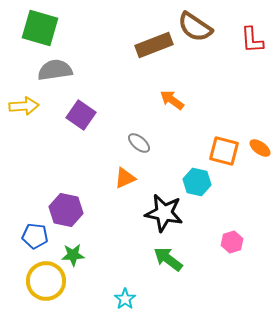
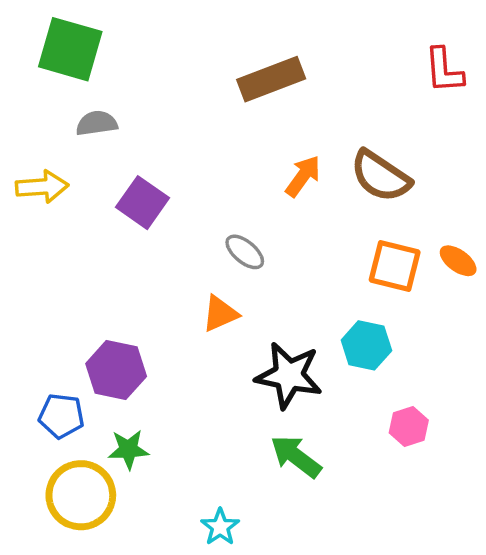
brown semicircle: (195, 27) -> (381, 176), moved
gray semicircle: (55, 70) -> (97, 123), size x0.7
orange arrow: (172, 100) -> (303, 176), turned 90
cyan hexagon: (197, 182) -> (366, 345), moved

